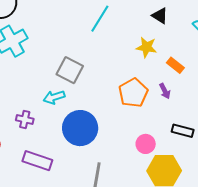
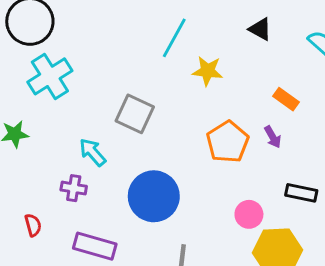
yellow star: (147, 47) -> (208, 71), moved
cyan arrow: (54, 97) -> (93, 152), moved, turned 70

